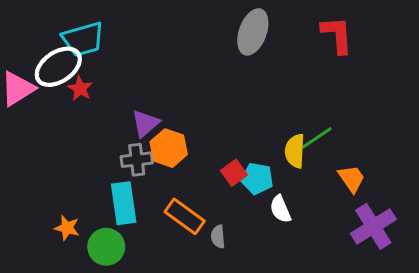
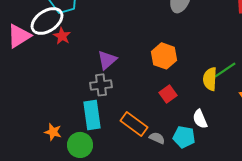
orange hexagon: (169, 148) -> (164, 56), moved
cyan pentagon: (257, 179) -> (184, 137), moved
gray semicircle: (218, 237) -> (157, 138), turned 119

